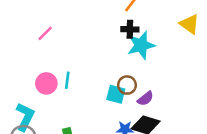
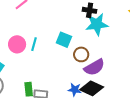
cyan square: (116, 94) -> (64, 40), moved
purple semicircle: (145, 99) -> (94, 67), size x1.5

